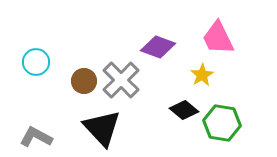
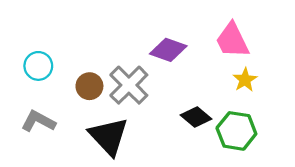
yellow star: (202, 75) -> (245, 80), moved
gray L-shape: (36, 137) -> (38, 121), moved

